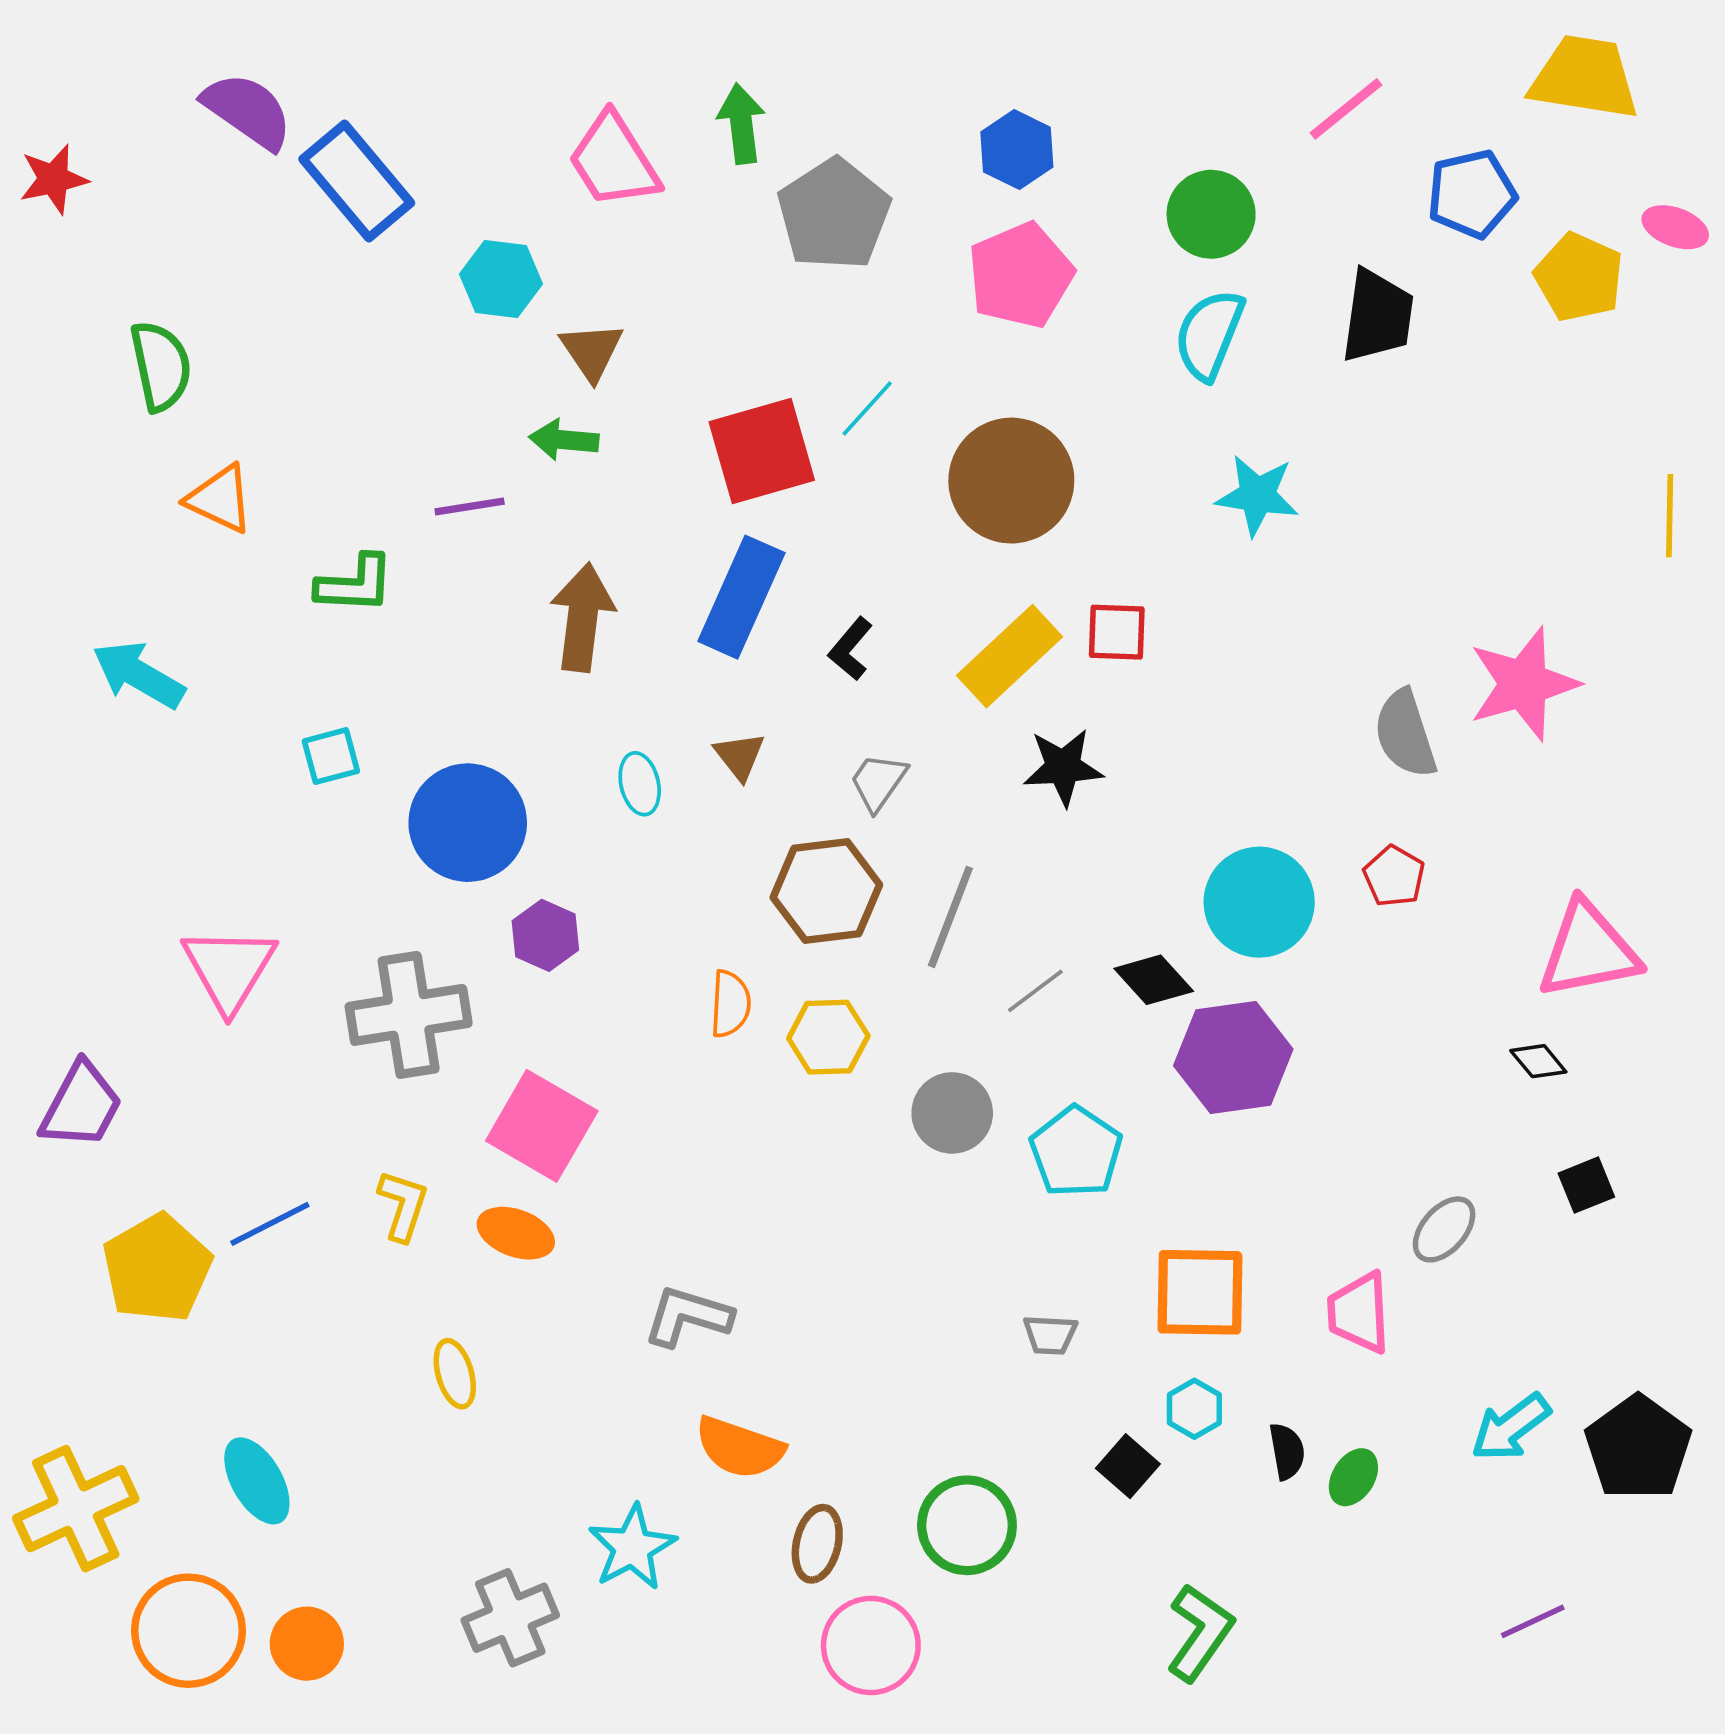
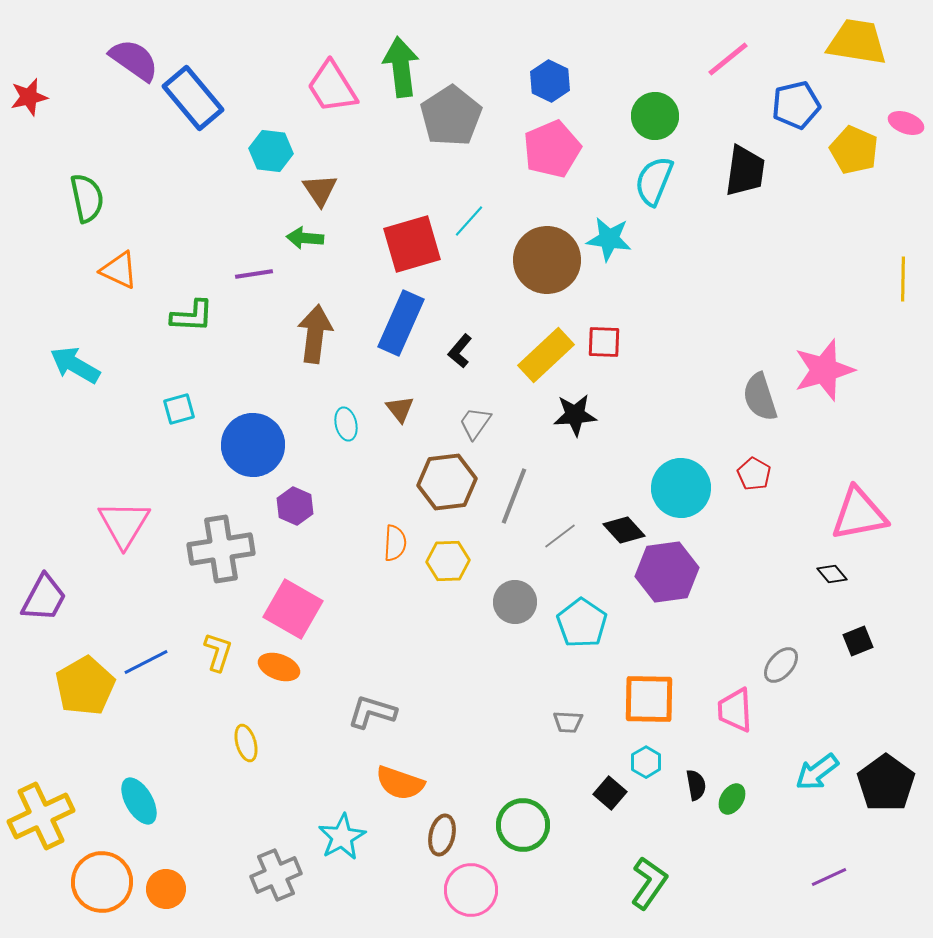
green arrow: (741, 124) -> (401, 67), size x1.4
cyan star: (1257, 495) -> (609, 239), moved

